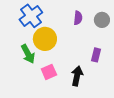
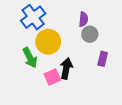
gray circle: (102, 20) -> (90, 34), moved
black arrow: (77, 76) -> (66, 68), moved

